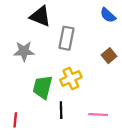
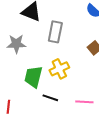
black line: (61, 110) -> (50, 98), turned -70

